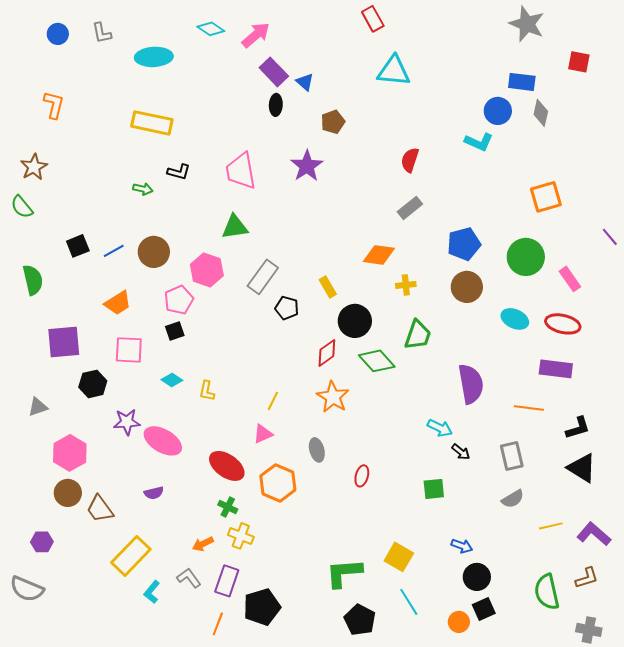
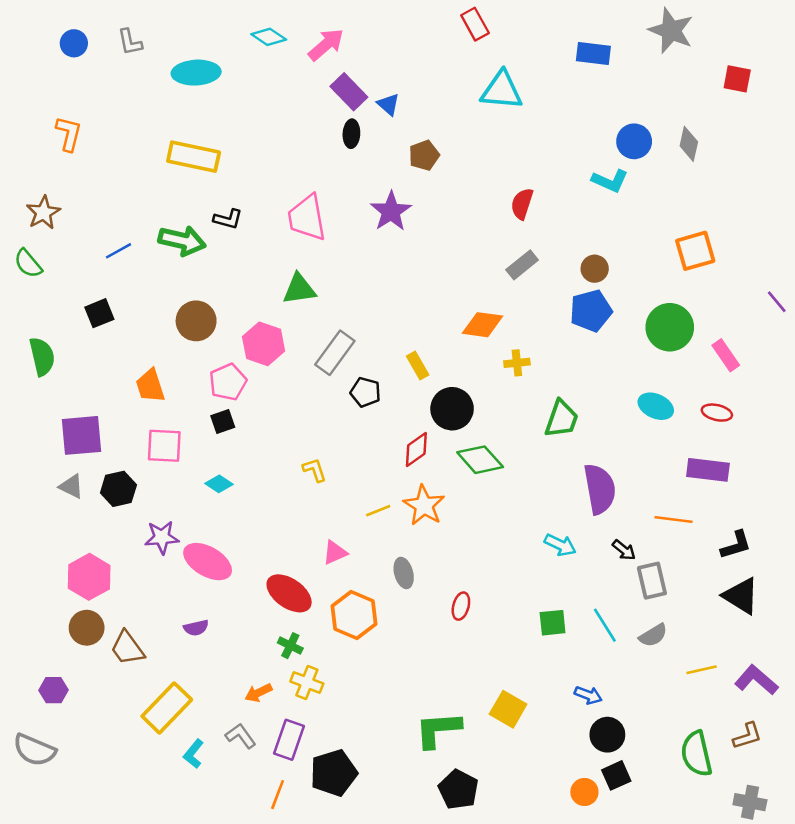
blue rectangle: (522, 82) -> (593, 53), moved
green arrow: (143, 189) -> (182, 241), size x1.8
blue line: (114, 251) -> (118, 251), moved
brown circle: (467, 287) -> (595, 269), moved, size x0.7
orange trapezoid: (118, 303) -> (150, 386), turned 104
red ellipse: (563, 324) -> (717, 413), size x0.7
green trapezoid: (418, 335) -> (562, 419), moved
yellow L-shape: (207, 391) -> (315, 470), moved, turned 150
yellow line: (273, 401) -> (378, 511), moved, turned 42
gray triangle: (38, 407) -> (71, 486), moved, turned 45
black arrow: (461, 452) -> (624, 550), moved
cyan line: (409, 602) -> (605, 625), moved

